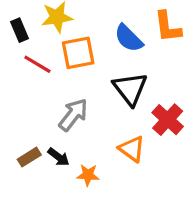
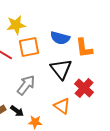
orange L-shape: (168, 27) -> (84, 48), moved
blue semicircle: (129, 38) -> (60, 38), turned -30

